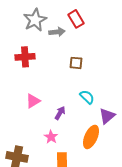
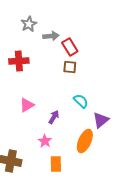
red rectangle: (76, 19) -> (70, 47), moved
gray star: (35, 20) -> (29, 24), size x0.7

